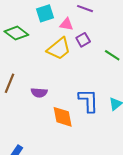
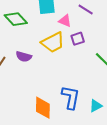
purple semicircle: (39, 93) -> (24, 57), moved

